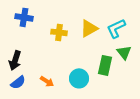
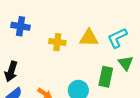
yellow triangle: (89, 28) -> (89, 38), turned 30

